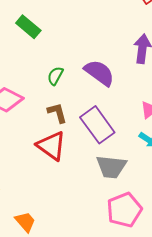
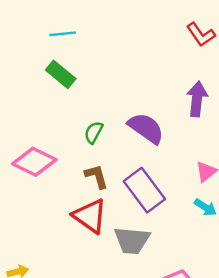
gray trapezoid: (111, 167) -> (132, 240), moved

